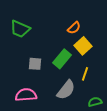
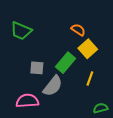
orange semicircle: (74, 28) -> (78, 30), turned -104
gray semicircle: (66, 90) -> (53, 86), moved

